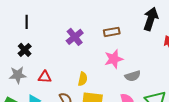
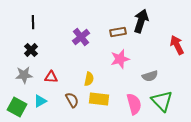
black arrow: (151, 19) -> (141, 21), moved
gray semicircle: (133, 76) -> (150, 76), moved

